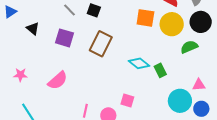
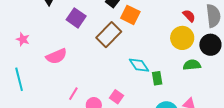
orange square: (145, 18) -> (130, 15), moved

